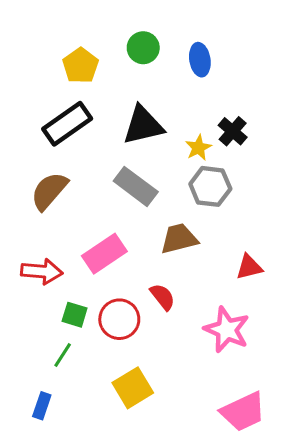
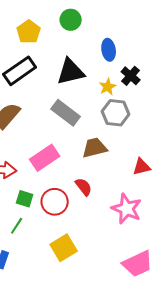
blue ellipse: (200, 60) -> (109, 50), moved

